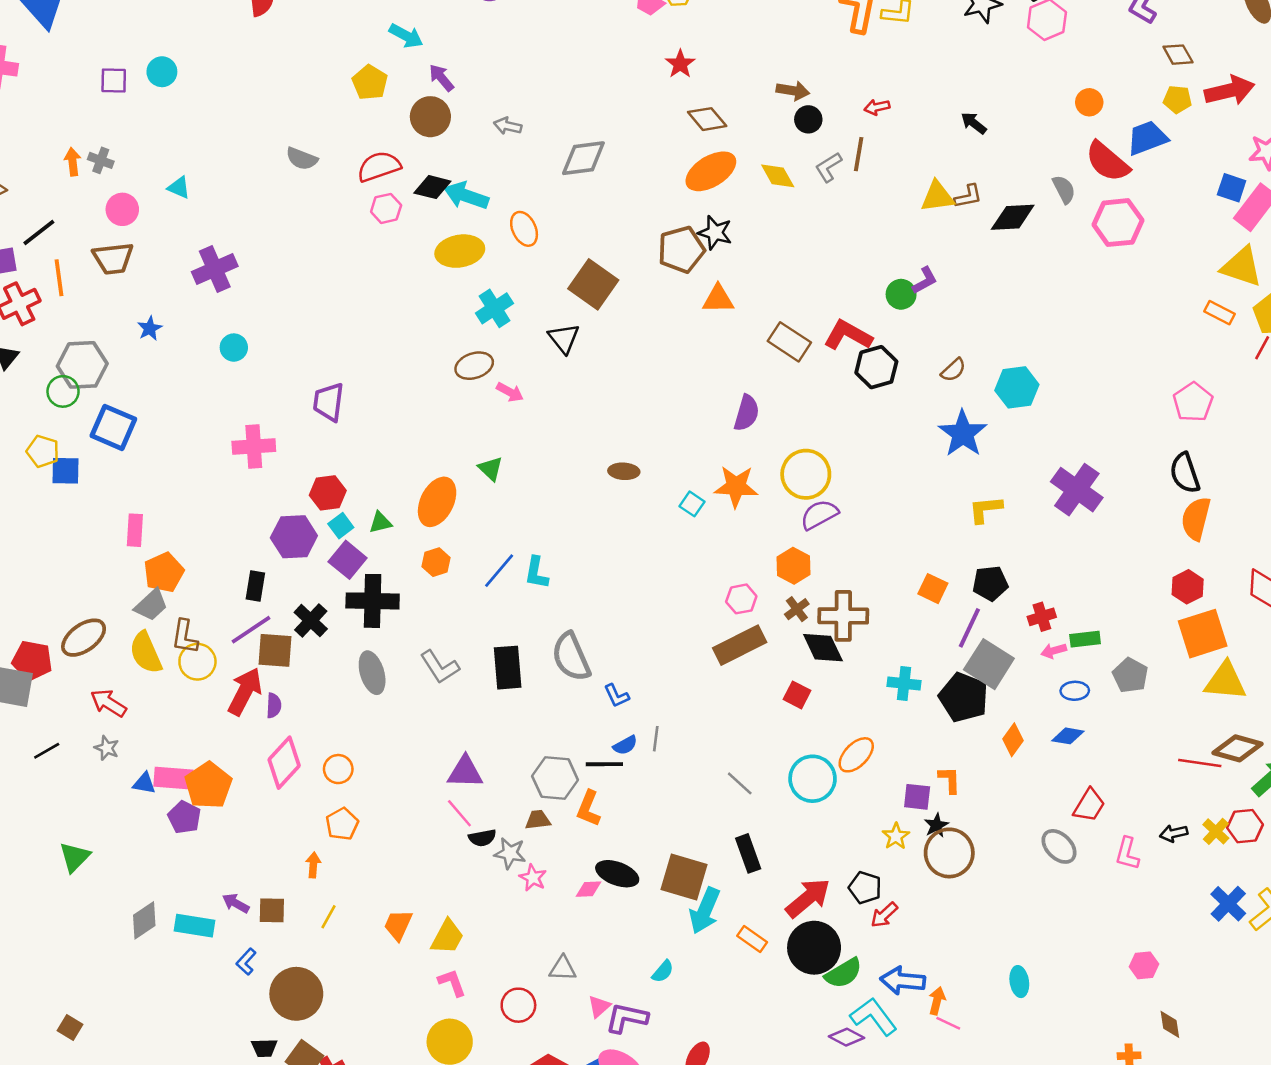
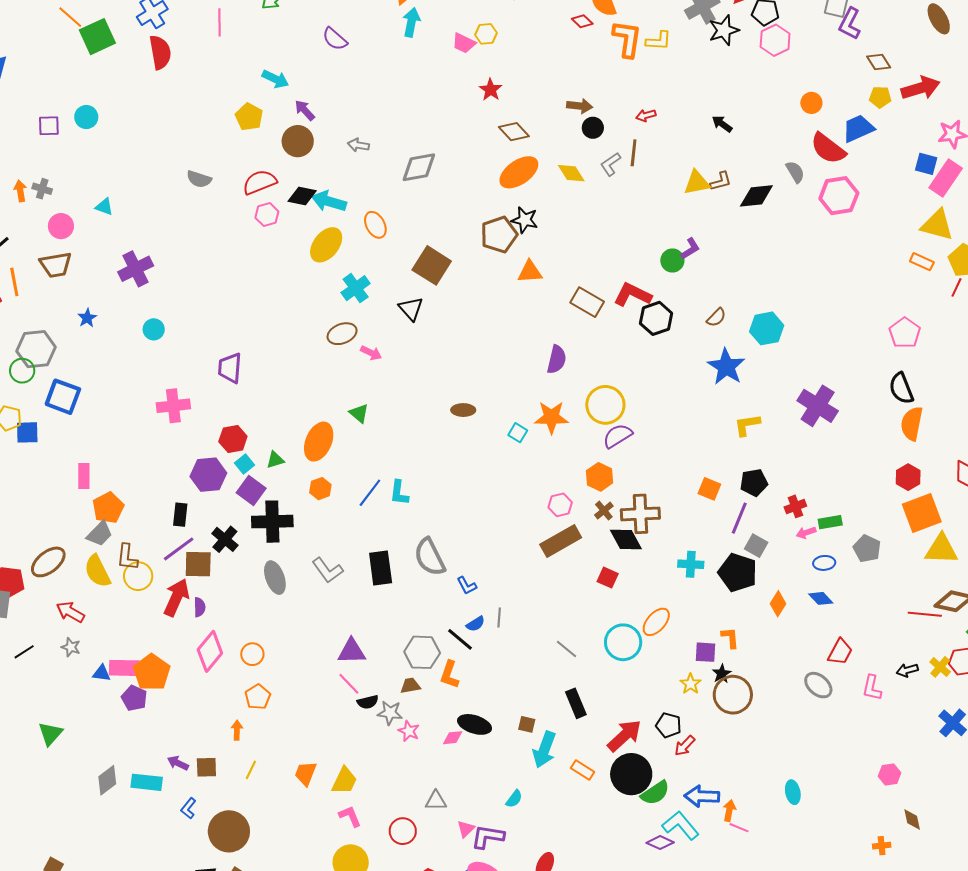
yellow ellipse: (460, 251) -> (326, 245), turned -39
gray square: (989, 664) -> (756, 546), size x0.6
blue diamond: (1068, 736) -> (821, 598), turned 40
black line: (604, 764) -> (460, 639), turned 44
brown square: (684, 877) -> (527, 724), size x0.5

